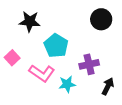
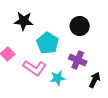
black circle: (101, 19) -> (80, 26), moved
purple cross: (89, 64) -> (78, 60), turned 36

